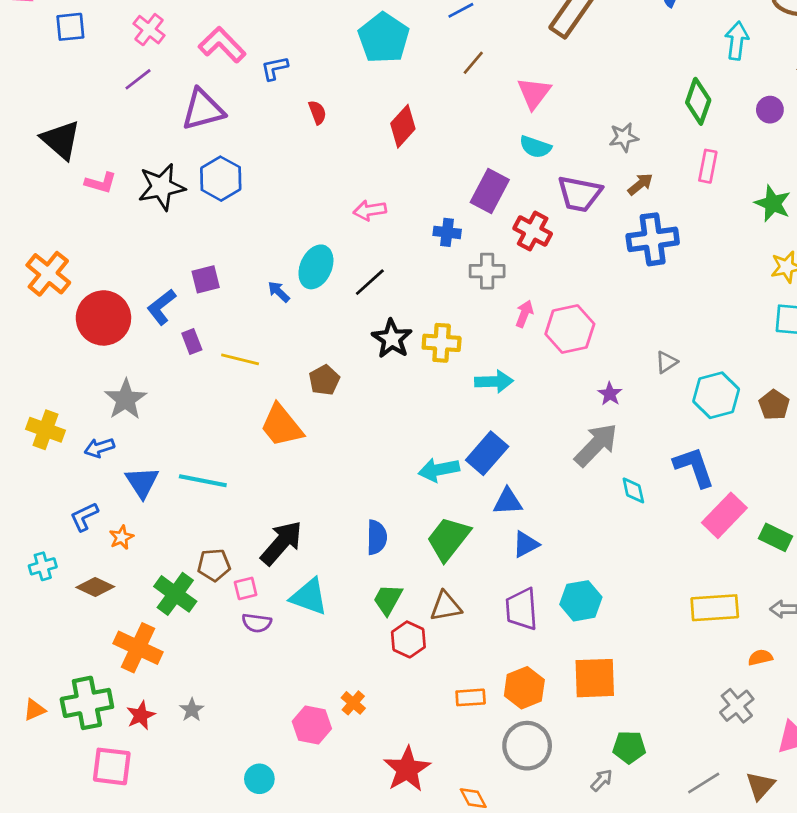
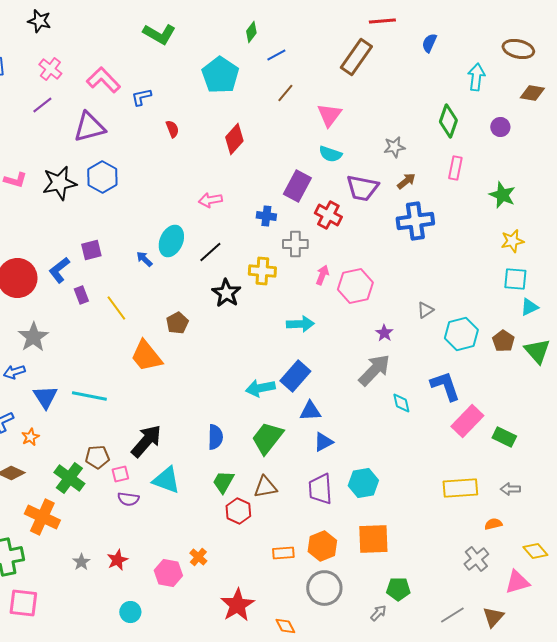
yellow cross: (442, 343) -> (262, 271), moved
yellow line: (240, 359) -> (116, 308), turned 40
red star: (141, 715) -> (117, 560), moved

